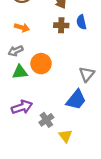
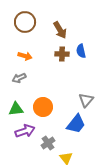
orange circle: (41, 64) -> (43, 107), moved
green triangle: (20, 72) -> (16, 109), moved

